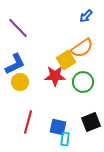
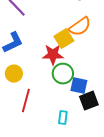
yellow circle: (20, 82) -> (14, 74), moved
green circle: (83, 82) -> (63, 74), moved
blue square: (58, 127) -> (79, 86), moved

